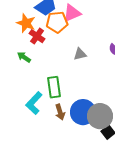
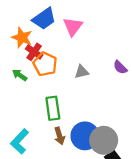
pink triangle: (72, 13) -> (73, 27), turned -30
orange pentagon: (57, 22) -> (45, 64), moved, turned 30
cyan L-shape: (34, 103) -> (20, 141), moved

